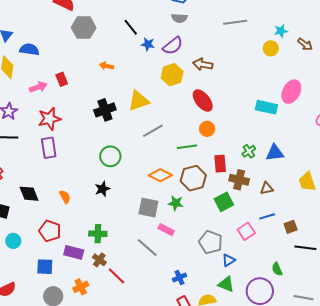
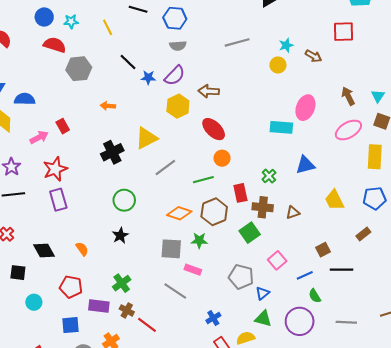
blue triangle: (275, 153) -> (305, 165), moved
blue line: (267, 216) -> (305, 275), moved
green cross: (98, 234) -> (122, 283), turned -30

